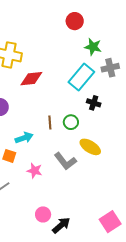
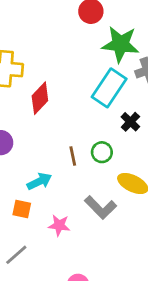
green star: (93, 47) -> (120, 44), size x1.5
red diamond: (31, 79) -> (40, 98), turned -35
black cross: (94, 103) -> (130, 122), turned 32

